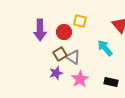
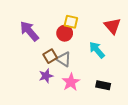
purple arrow: (40, 30) -> (29, 31), turned 140
red circle: (64, 32) -> (65, 33), moved

